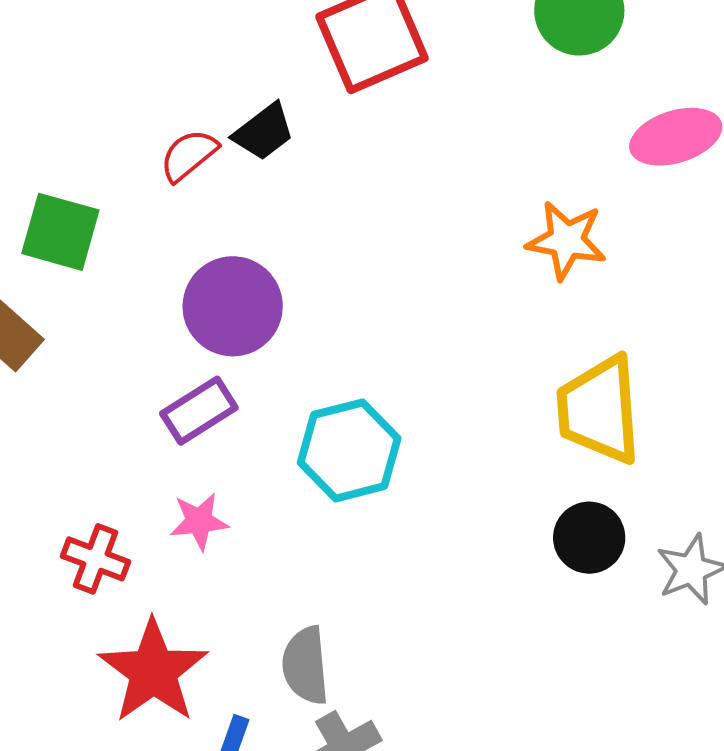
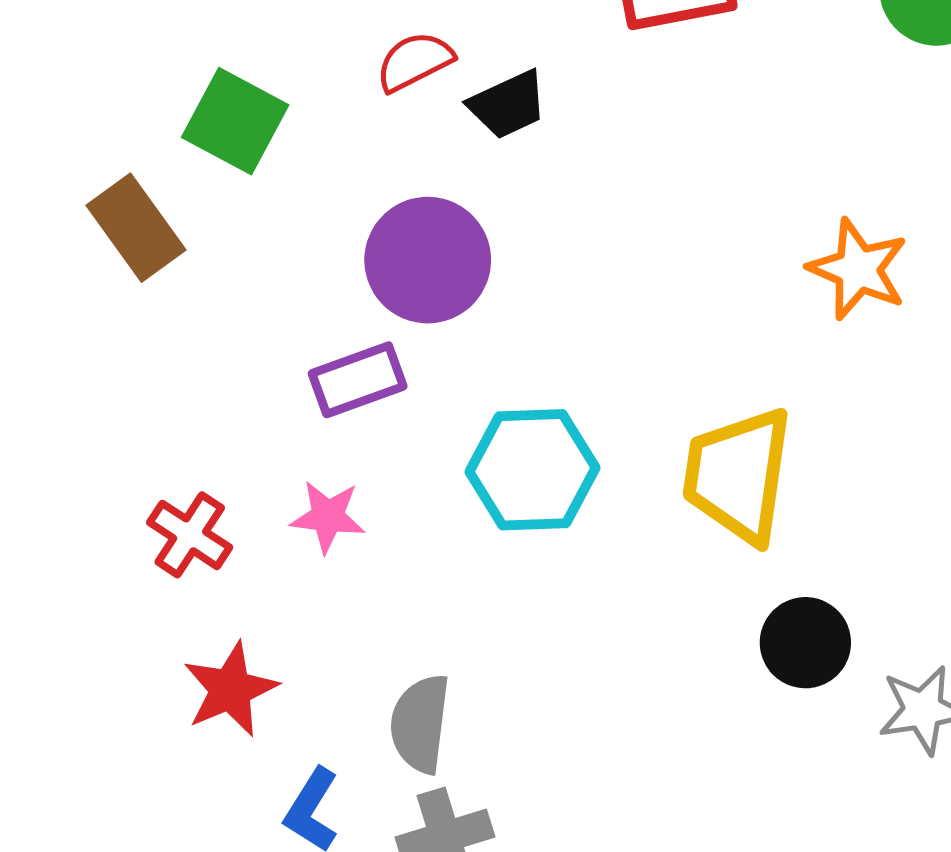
black trapezoid: (264, 132) -> (508, 105), moved
yellow trapezoid: (599, 410) -> (738, 475), moved
red star: (153, 671) -> (230, 689), size x0.7

